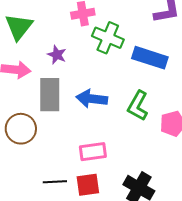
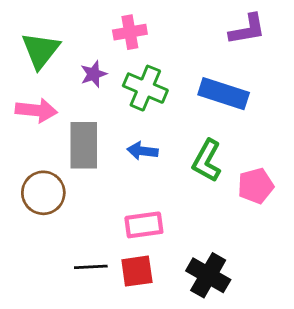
green cross: (108, 38) -> (145, 88), moved
purple star: (57, 55) -> (94, 74), moved, turned 30
blue arrow: (92, 99) -> (143, 151), size x0.7

